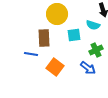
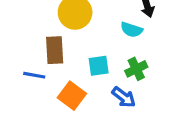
cyan square: (74, 35) -> (99, 66), moved

